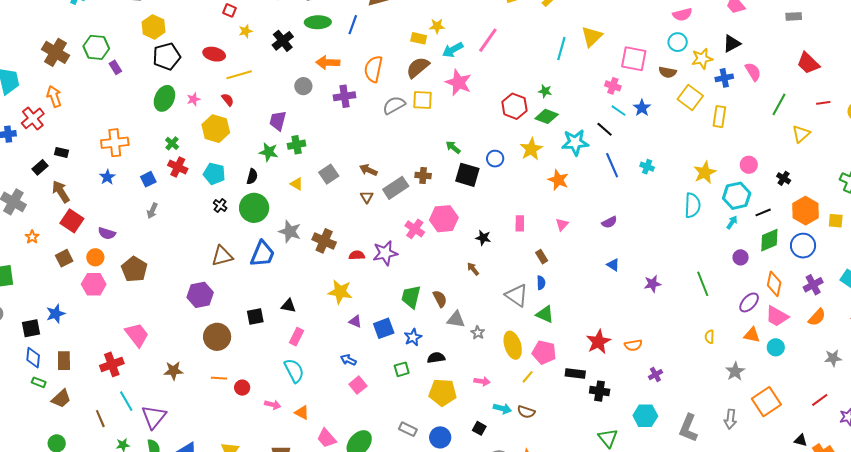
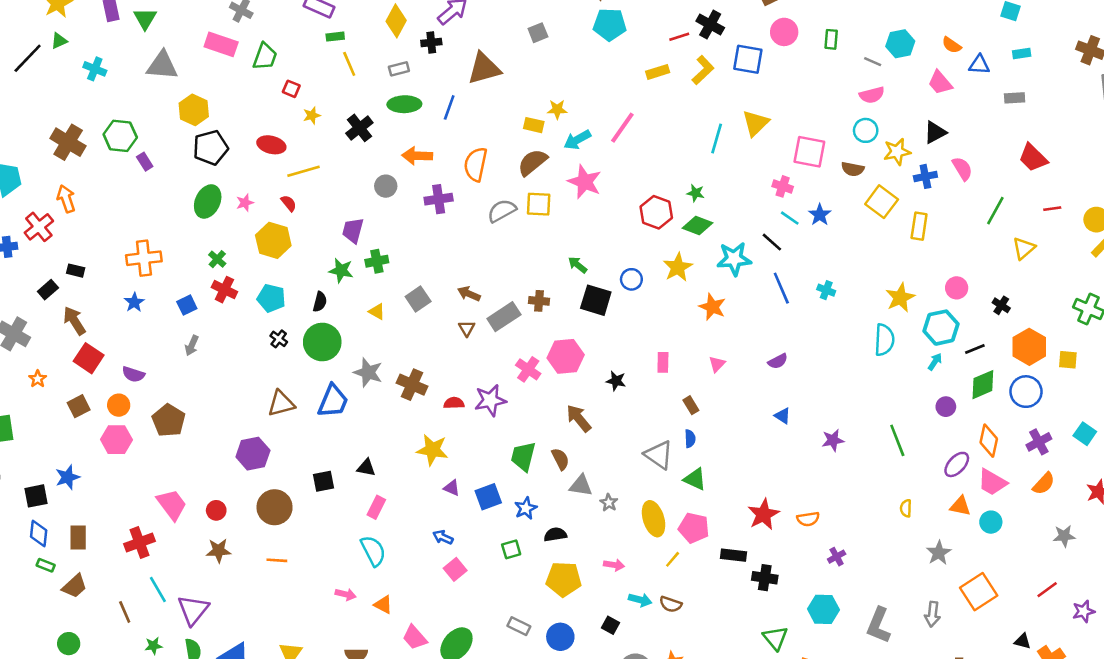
brown arrow: (473, 269) -> (579, 418), moved, size x1.6
red circle: (242, 388) -> (216, 510), moved

